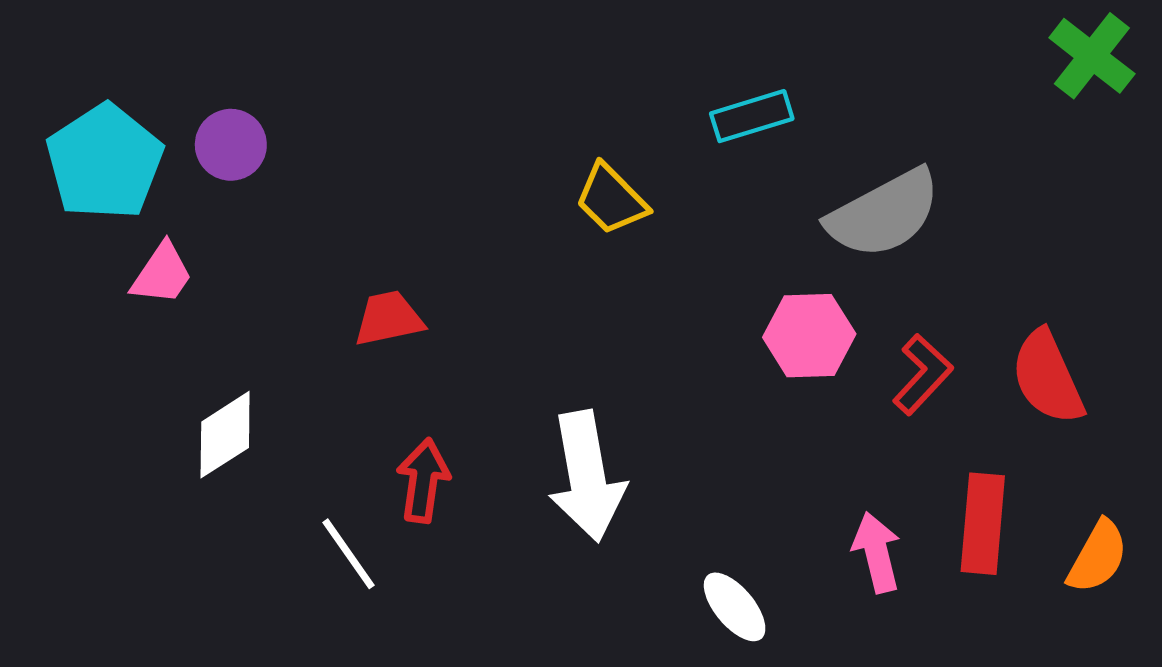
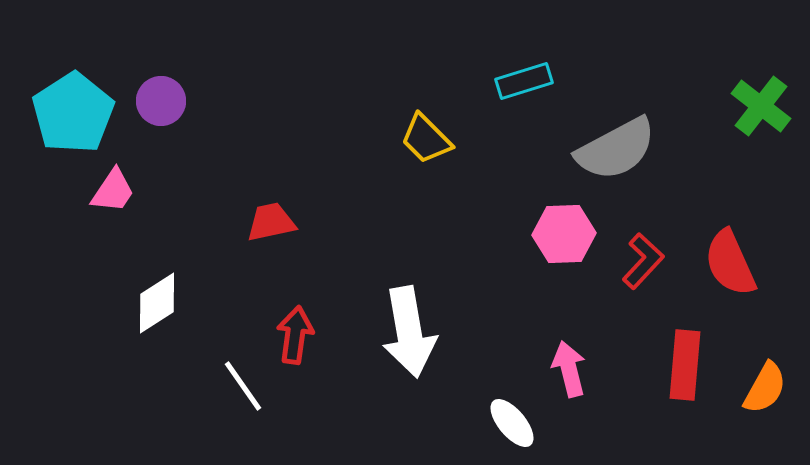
green cross: (1092, 56) -> (761, 106), moved
pink arrow: (877, 552) -> (569, 369), moved

